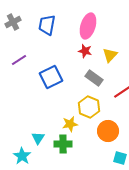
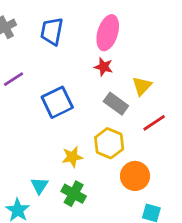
yellow triangle: (110, 55) -> (142, 86), moved
yellow star: (70, 124) -> (72, 157), moved
green cross: (63, 144) -> (74, 194), turned 30

